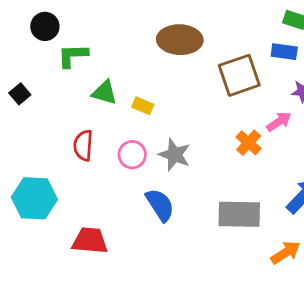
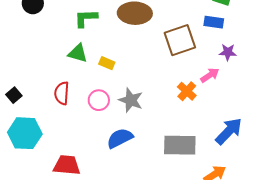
green L-shape: (73, 56) -> (86, 18), moved
black square: (20, 94) -> (14, 95), moved
blue semicircle: (160, 205) -> (120, 138), turned -84

